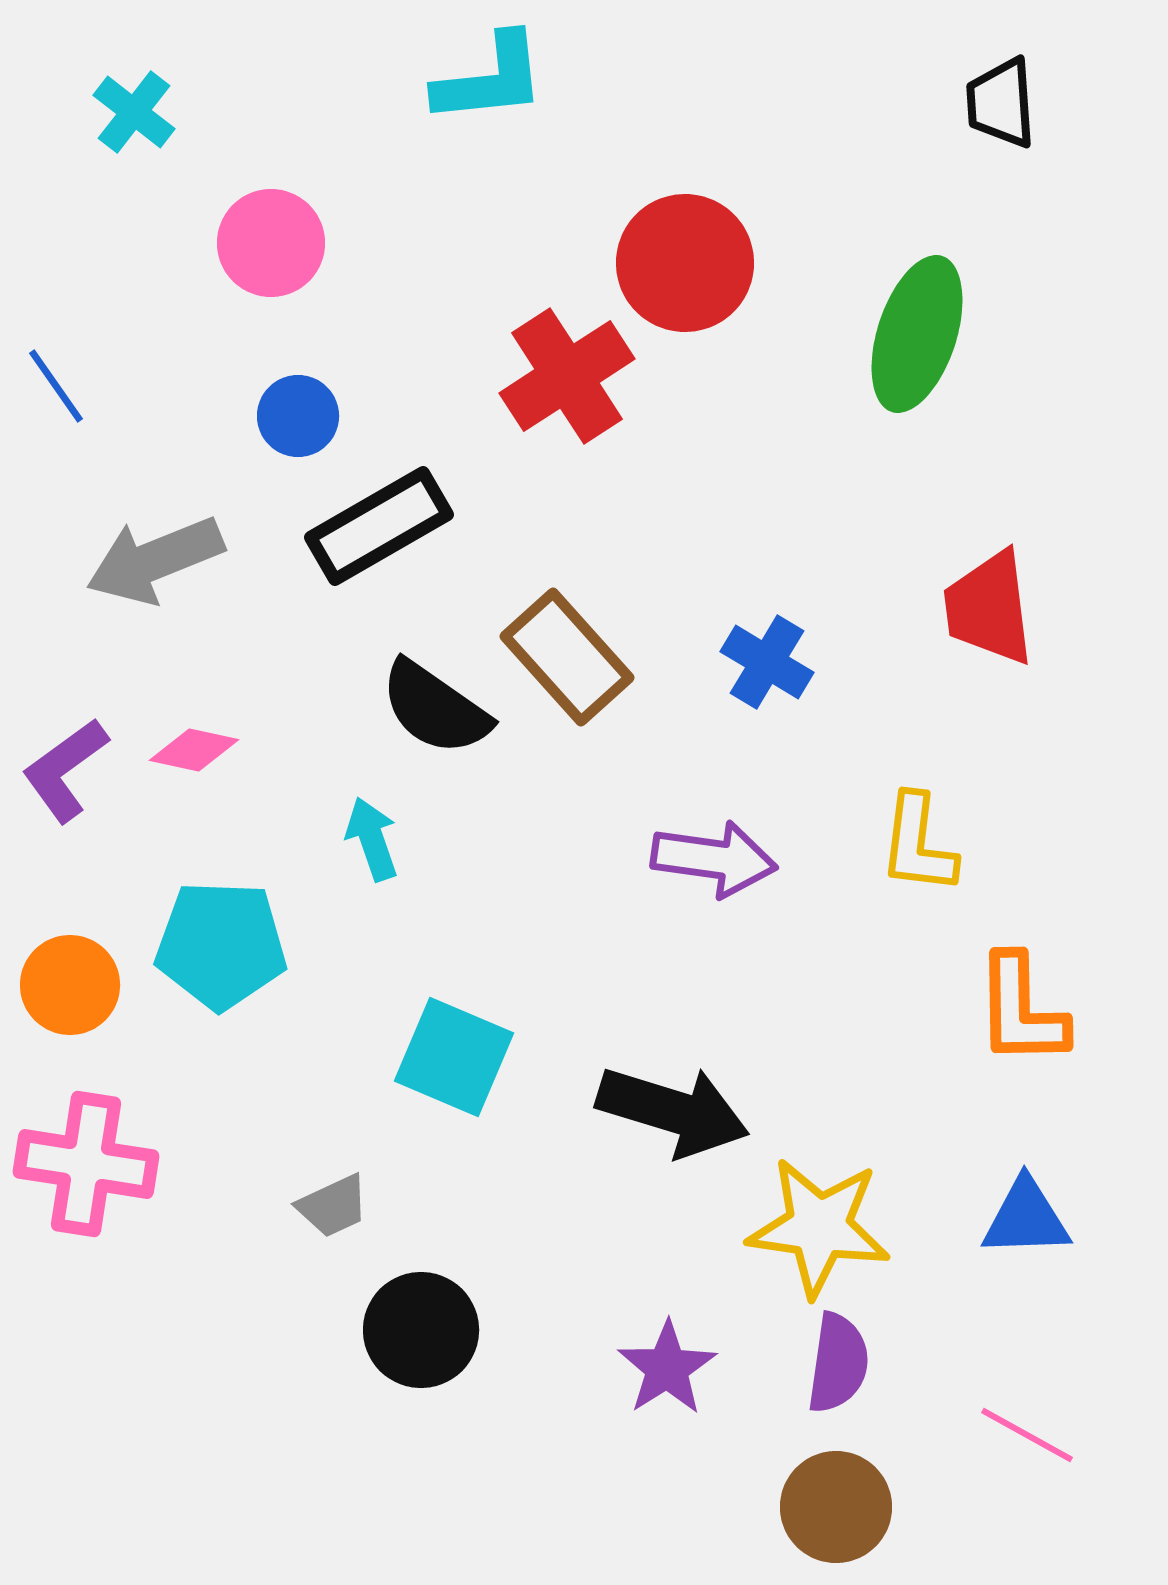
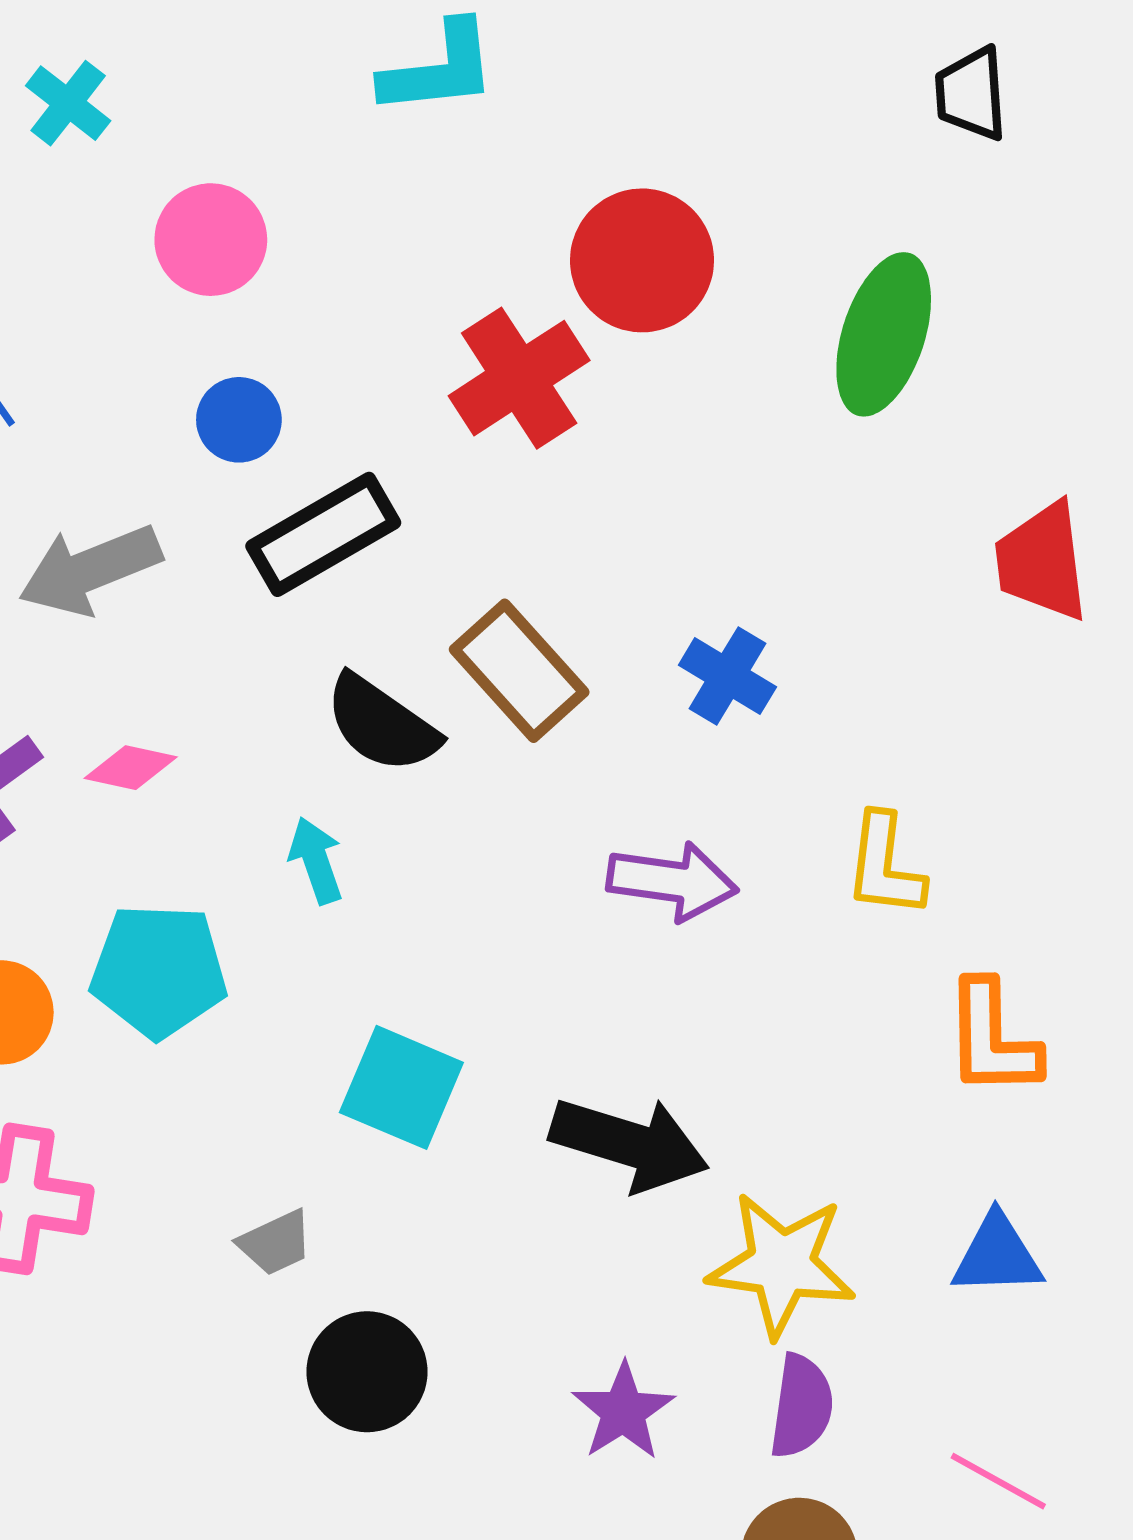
red trapezoid: (989, 608) -> (1042, 561), moved

